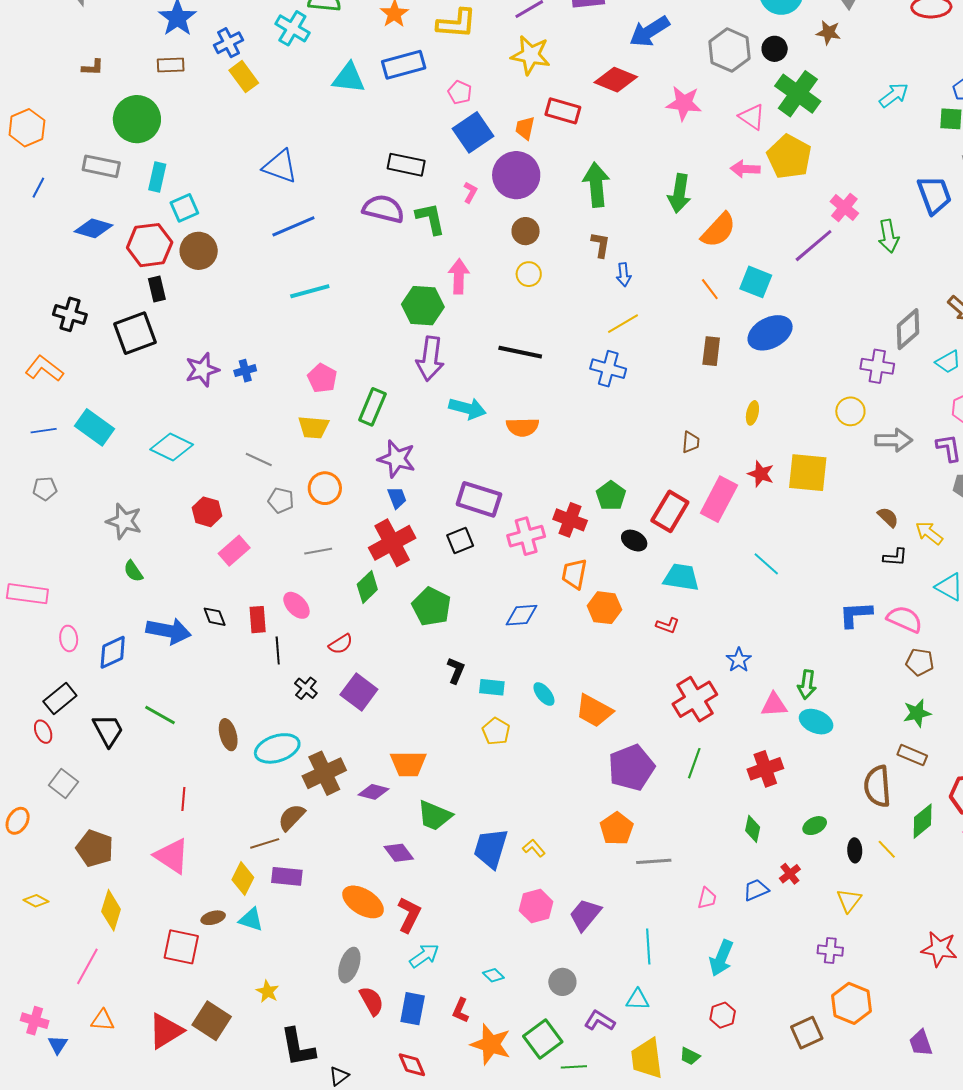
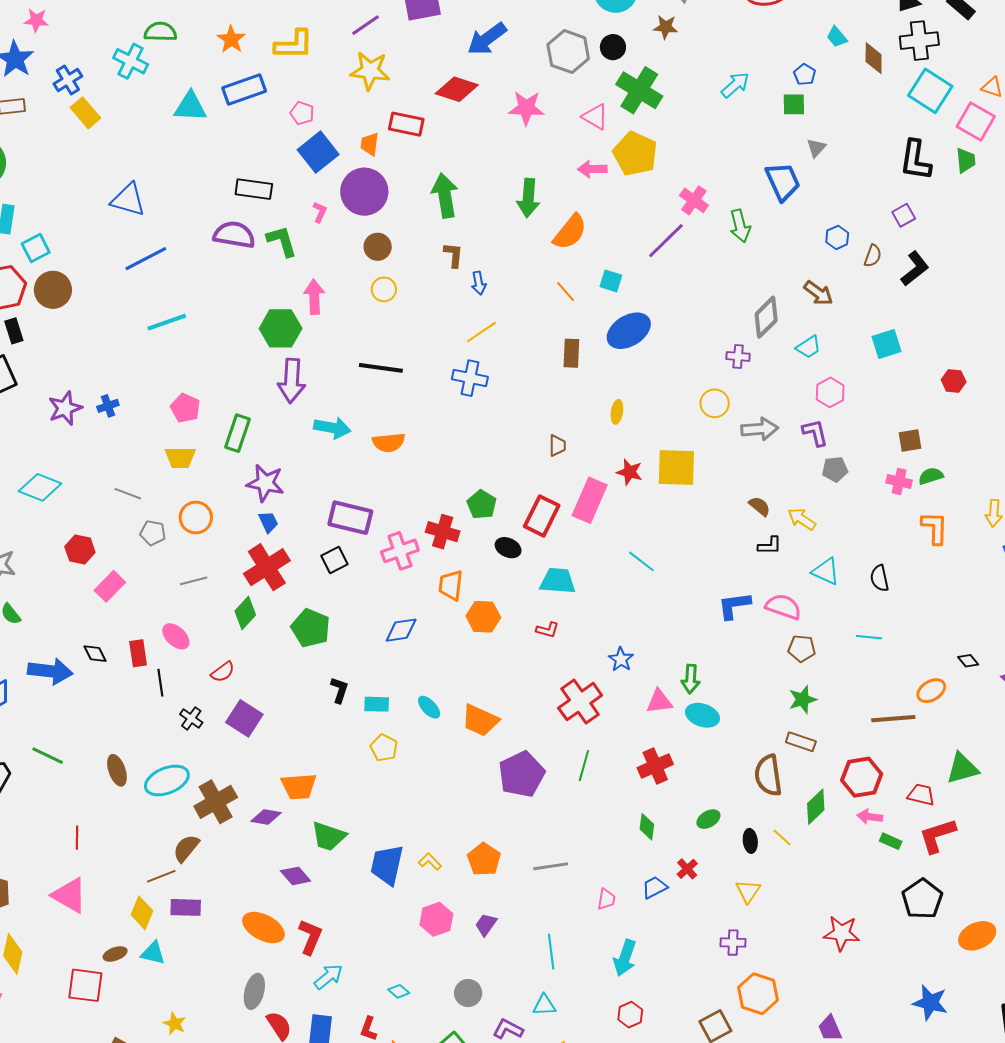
cyan square: (756, 282) -> (611, 281), size x0.7
purple cross: (877, 366) -> (738, 356), size x0.7
orange pentagon: (617, 829) -> (484, 859), moved
purple trapezoid: (585, 915) -> (486, 924), size x0.7

